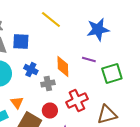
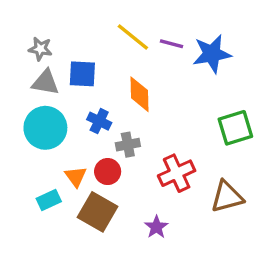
purple line: (89, 60) -> (172, 44), moved
orange diamond: (63, 67) -> (140, 94), moved
red circle: (50, 111) -> (108, 172), moved

